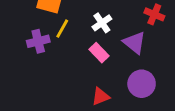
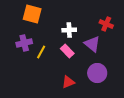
white cross: (102, 23) -> (69, 30), turned 32
yellow line: (62, 29) -> (41, 52), moved

